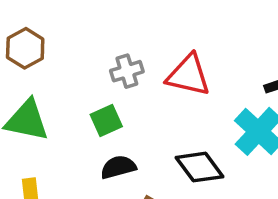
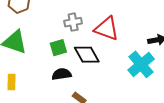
black diamond: (200, 167) -> (87, 55), moved

